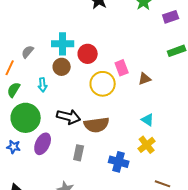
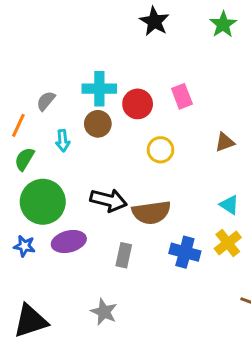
pink rectangle: (122, 68) -> (182, 96), moved
yellow circle: (103, 84) -> (160, 150), size x0.7
cyan arrow: (43, 85) -> (63, 141), moved
purple ellipse: (43, 144) -> (69, 242), turned 50
blue cross: (119, 162) -> (185, 252), moved

